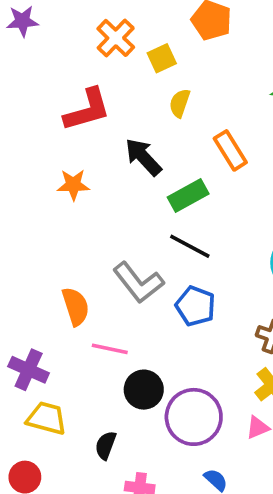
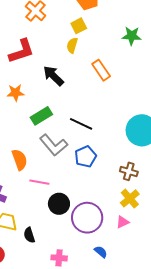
yellow square: (162, 58) -> (79, 26), moved
green rectangle: (188, 195) -> (41, 116), moved
blue pentagon: (195, 306) -> (86, 157), turned 30
black semicircle: (106, 445) -> (29, 235), moved, turned -35

